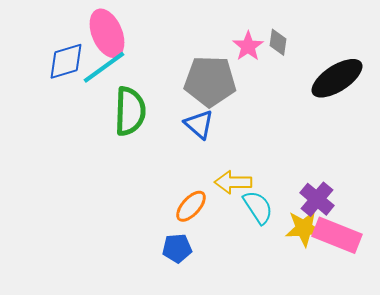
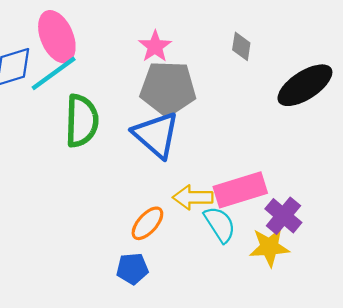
pink star: (248, 46) -> (155, 46), moved
blue triangle: (199, 124) -> (156, 135), size x1.5
pink rectangle: (337, 235) -> (240, 190), moved, turned -39

